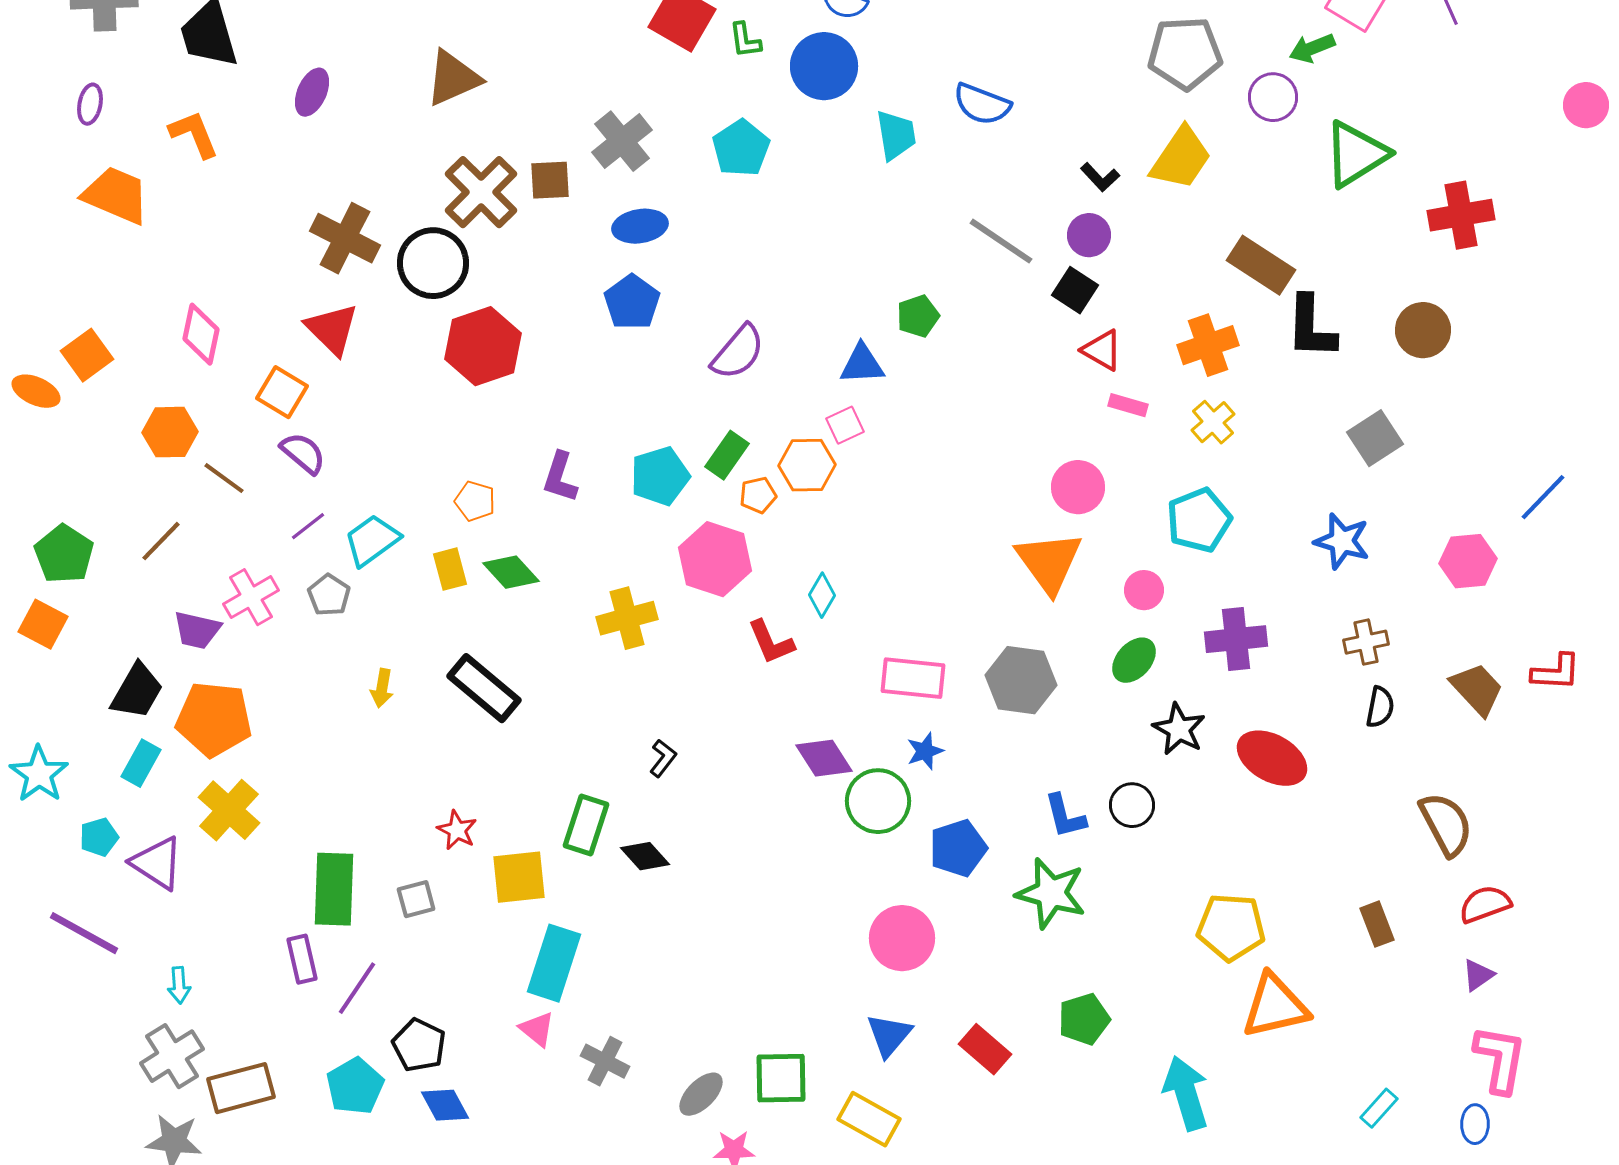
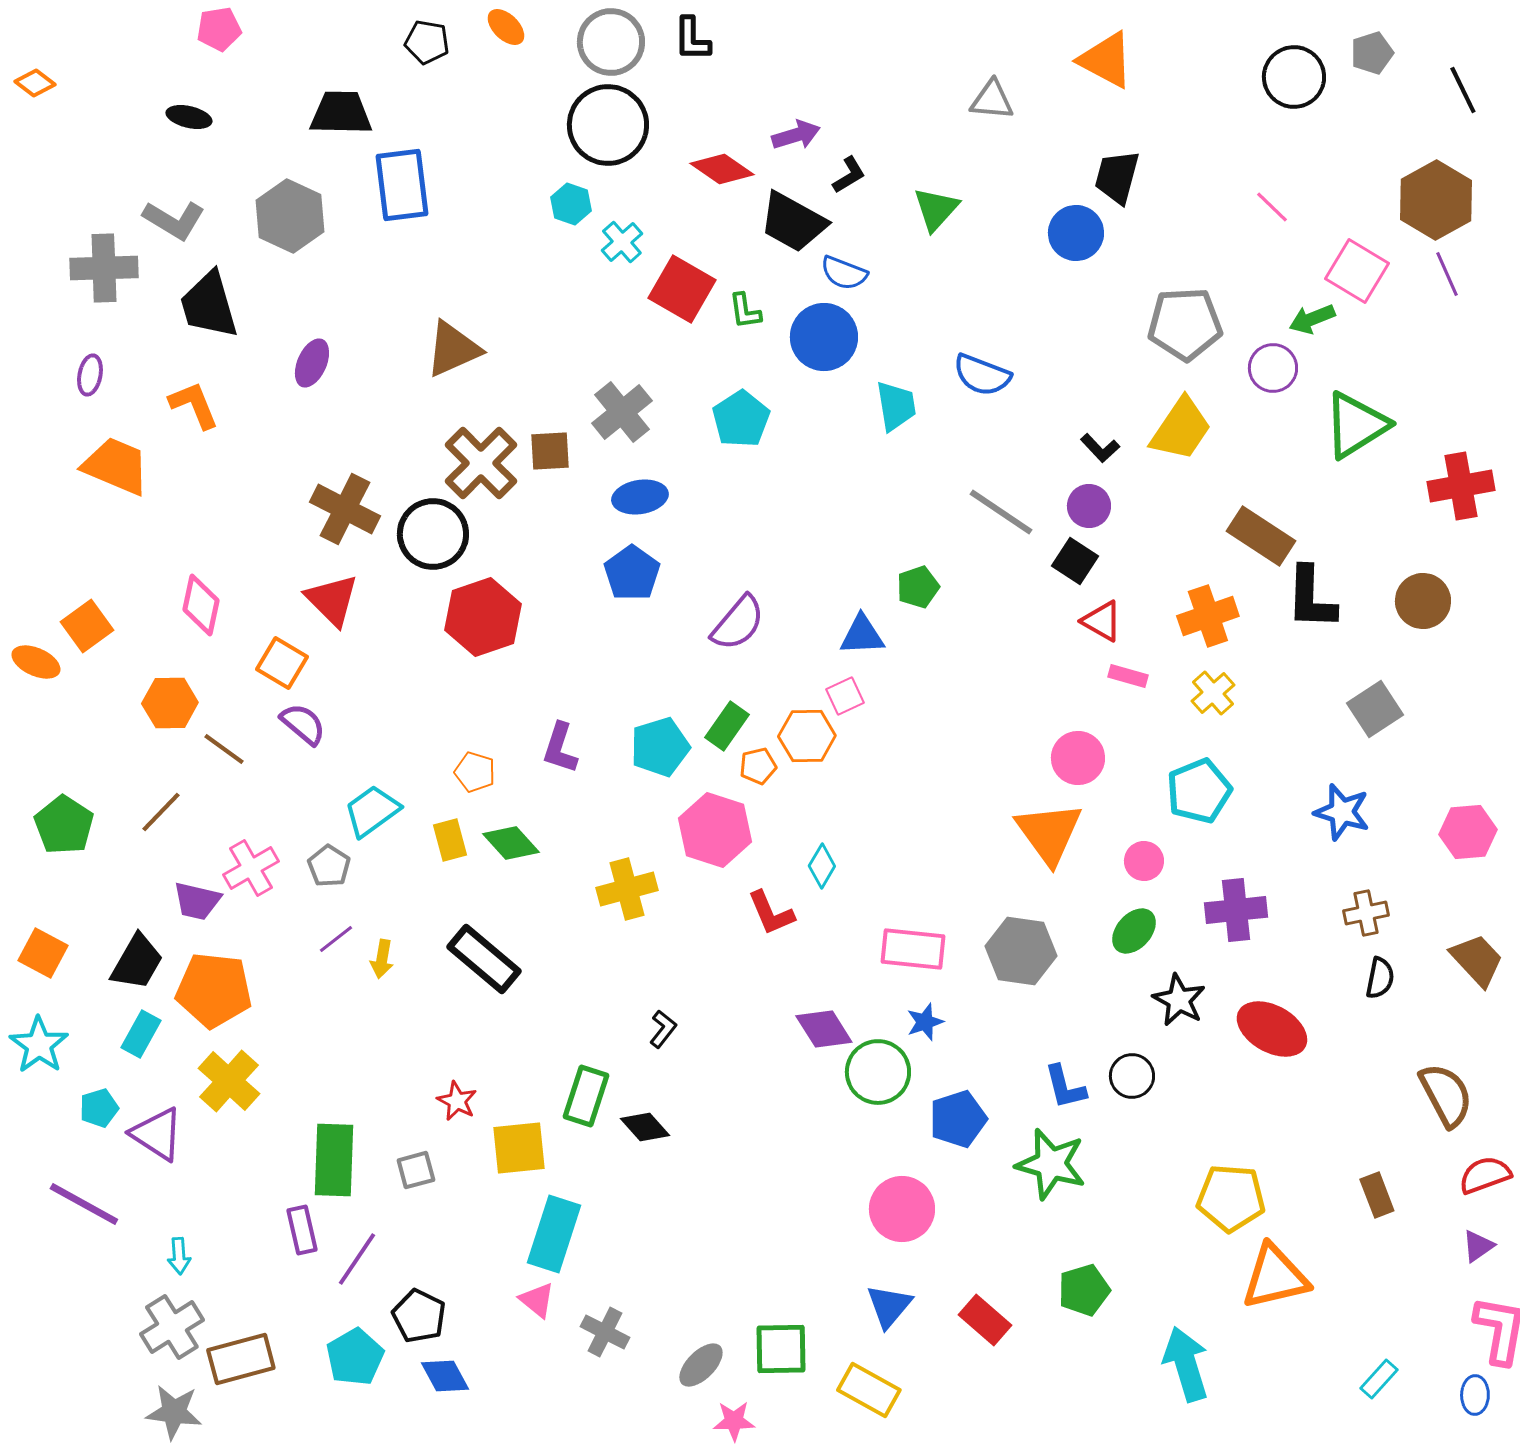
purple line: (308, 526) -> (336, 939), moved
orange square: (43, 624) -> (43, 953), moved

